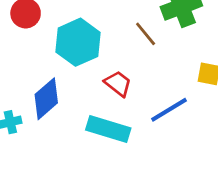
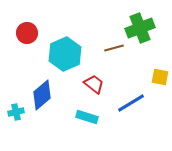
brown line: (146, 34) -> (114, 48), turned -66
cyan rectangle: (108, 129) -> (87, 117), size x0.7

